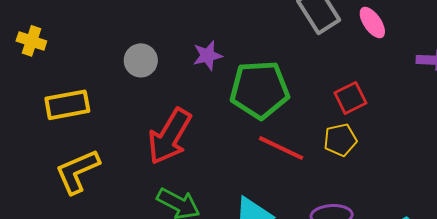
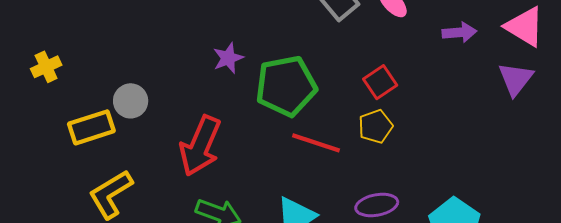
yellow cross: (31, 41) -> (46, 67), turned -36
gray circle: (141, 60) -> (131, 101), moved

